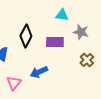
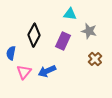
purple rectangle: (55, 42) -> (63, 41), turned -66
pink triangle: (14, 83) -> (24, 72), moved

